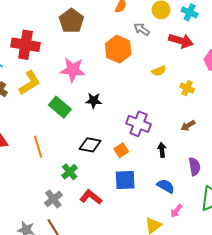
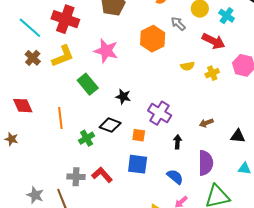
yellow cross: (187, 88) -> (212, 73), moved, turned 32
black star: (94, 101) -> (123, 97), moved
orange square: (121, 150) -> (139, 135), turned 32
purple semicircle: (194, 167) -> (206, 163), size x1.4
green cross: (70, 172) -> (87, 138), moved
gray cross: (53, 199) -> (76, 177), moved, turned 30

